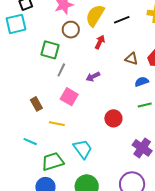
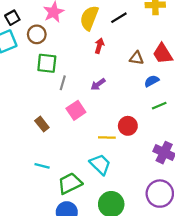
brown circle: (71, 30) -> (37, 34), moved
pink square: (69, 97) -> (76, 110), turned 36
yellow line: (57, 124) -> (107, 137), moved

